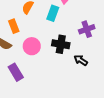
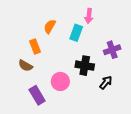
pink circle: (32, 46) -> (60, 81), moved
black arrow: (81, 60) -> (106, 83), turned 96

